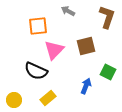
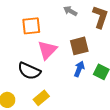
gray arrow: (68, 11) -> (70, 11), moved
blue arrow: (86, 86) -> (79, 69), moved

